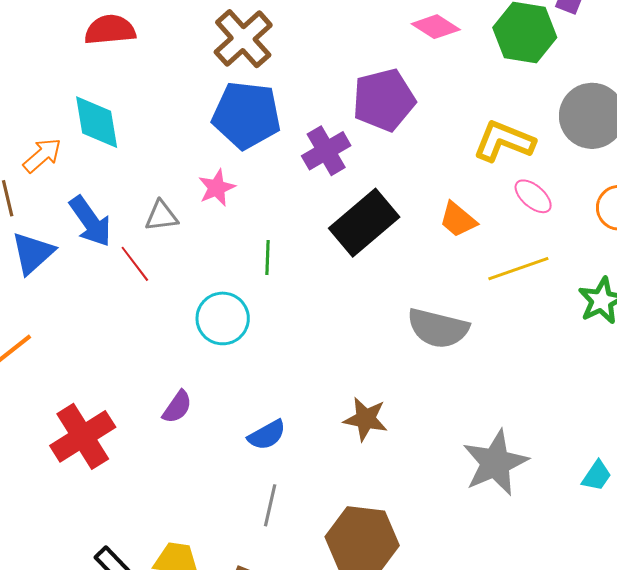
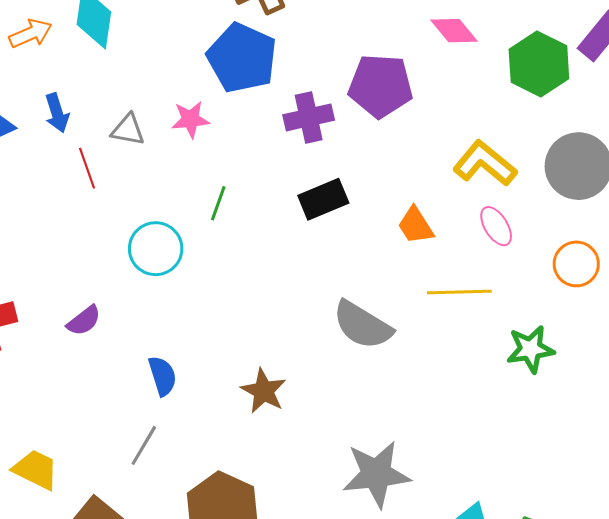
blue arrow: (90, 221) -> (57, 113), size x0.7
black rectangle: (364, 223) -> (323, 199), size x0.7
blue semicircle: (267, 435) -> (162, 376), turned -96

